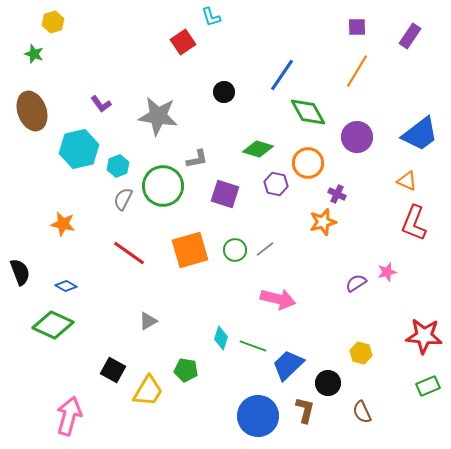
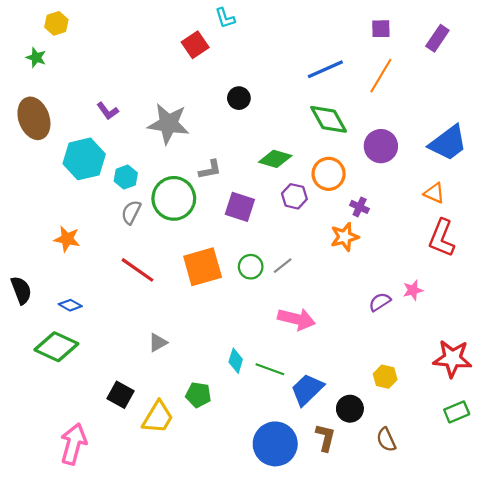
blue line: (282, 75) -> (325, 69), moved, turned 32

